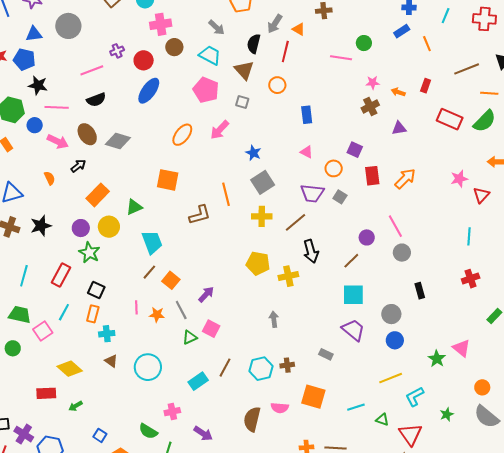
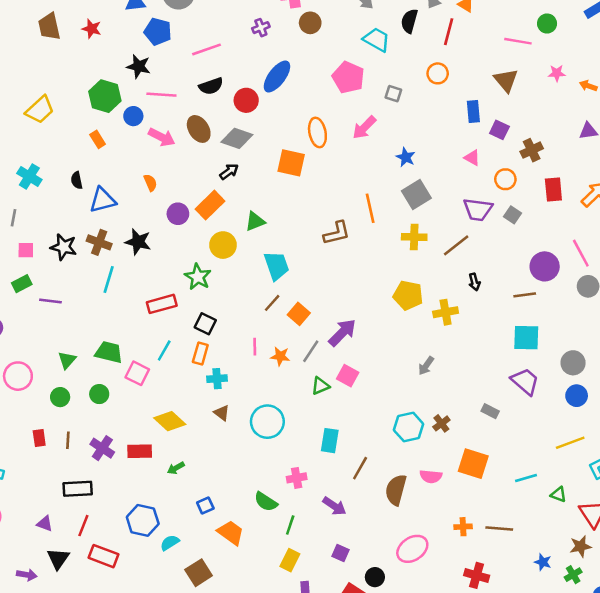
purple cross: (117, 51) -> (261, 28), moved
cyan trapezoid: (210, 55) -> (376, 40), moved
blue pentagon: (24, 59) -> (158, 32), moved
red circle: (144, 60) -> (246, 100), moved
brown triangle: (244, 70) -> (506, 80), moved
brown cross: (370, 106) -> (532, 150), moved
orange ellipse: (182, 135) -> (317, 132), turned -50
purple square: (355, 150) -> (499, 130), moved
black arrow: (78, 166) -> (229, 172), moved
orange square: (168, 180) -> (291, 163), moved
black star: (41, 226) -> (138, 242), turned 30
purple circle: (81, 228) -> (178, 214), moved
purple circle: (367, 237) -> (545, 266), size x1.5
black arrow: (311, 251) -> (474, 282), size x0.6
brown line: (351, 261) -> (525, 295), turned 36
red rectangle: (61, 275) -> (162, 304), turned 45
cyan line: (24, 276) -> (109, 279), moved
purple arrow: (206, 294) -> (342, 333), size x1.4
gray line: (181, 310) -> (311, 351), turned 60
gray arrow: (274, 319) -> (426, 366), turned -140
pink square: (43, 331) -> (137, 373), turned -30
brown cross: (287, 365) -> (441, 423), turned -32
brown line: (225, 368) -> (360, 468), moved
cyan rectangle: (198, 381) -> (330, 441), turned -48
purple cross: (24, 434) -> (102, 448), moved
blue square: (100, 435) -> (205, 506), turned 32

